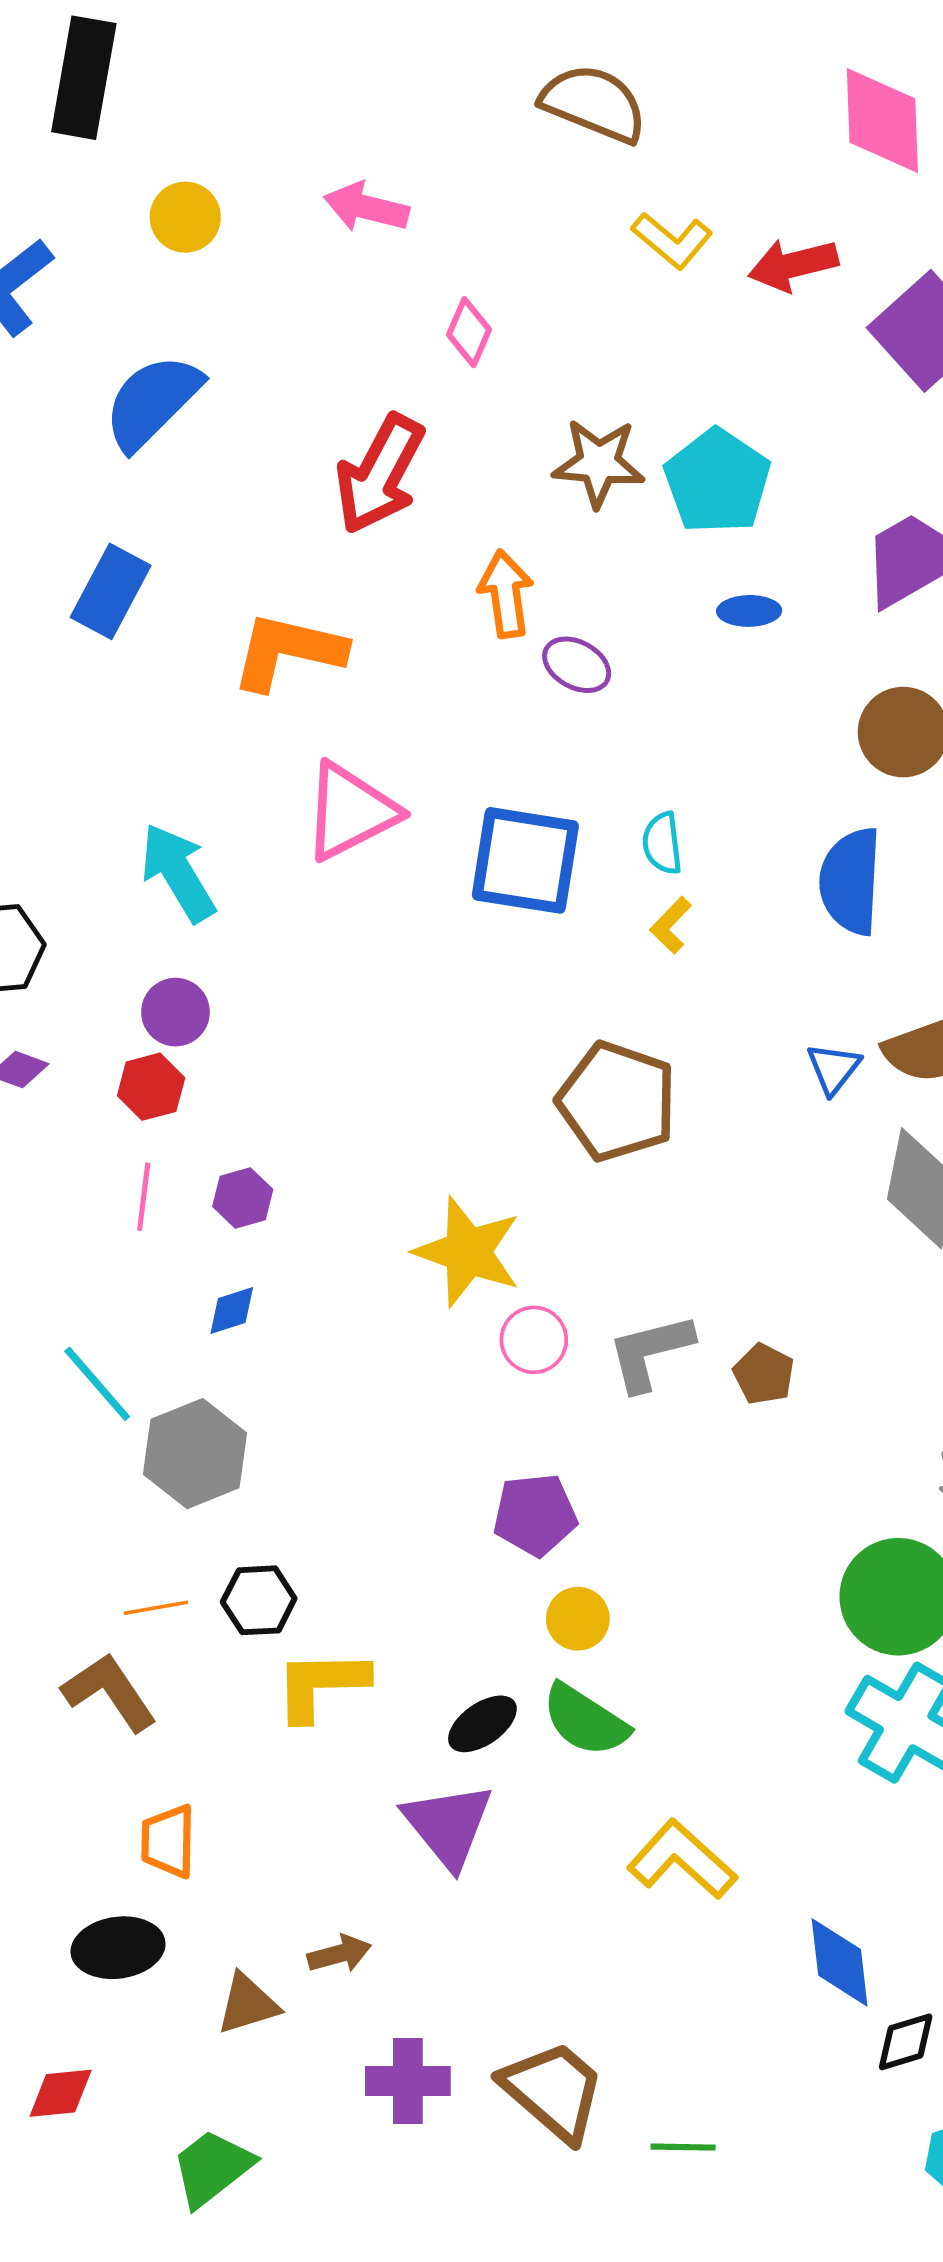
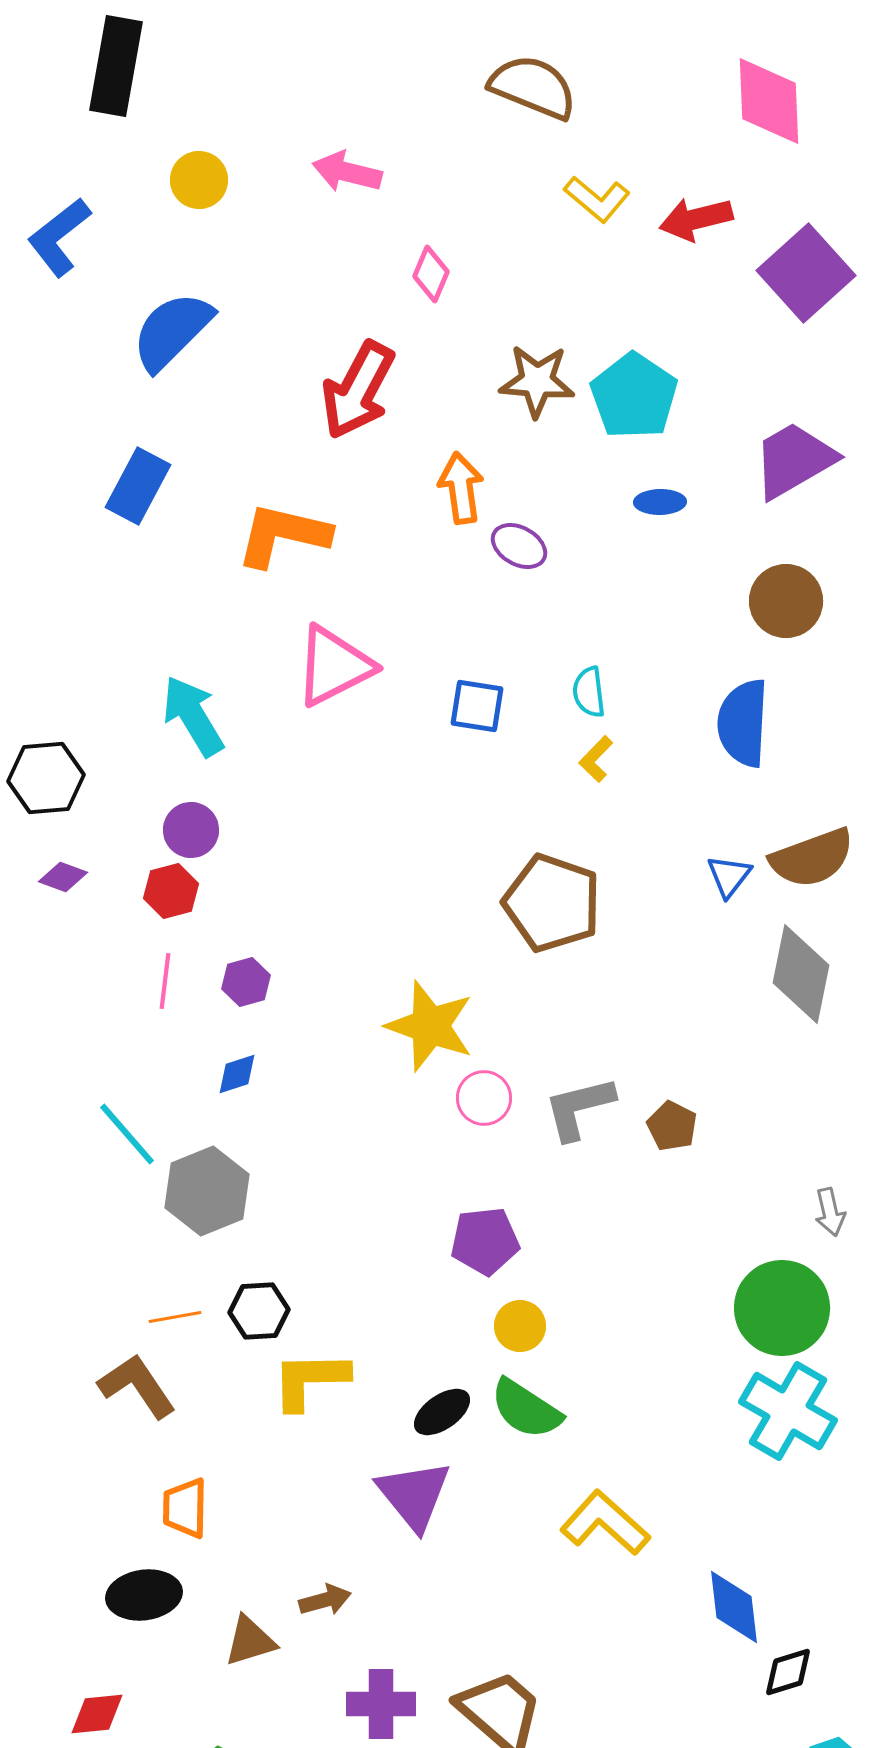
blue square: (525, 860) -> (477, 706), size x0.6

